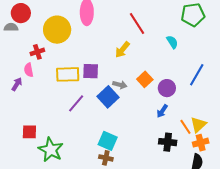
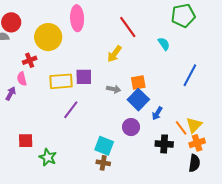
orange square: (145, 79) -> (138, 82), turned 35
purple circle: (167, 88) -> (131, 127), moved
blue square: (108, 97) -> (138, 100), moved
green star: (51, 150) -> (48, 157), size x0.7

